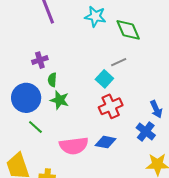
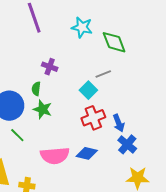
purple cross: (40, 60) -> (50, 67), moved, turned 35
blue arrow: (156, 109) -> (119, 123), moved

